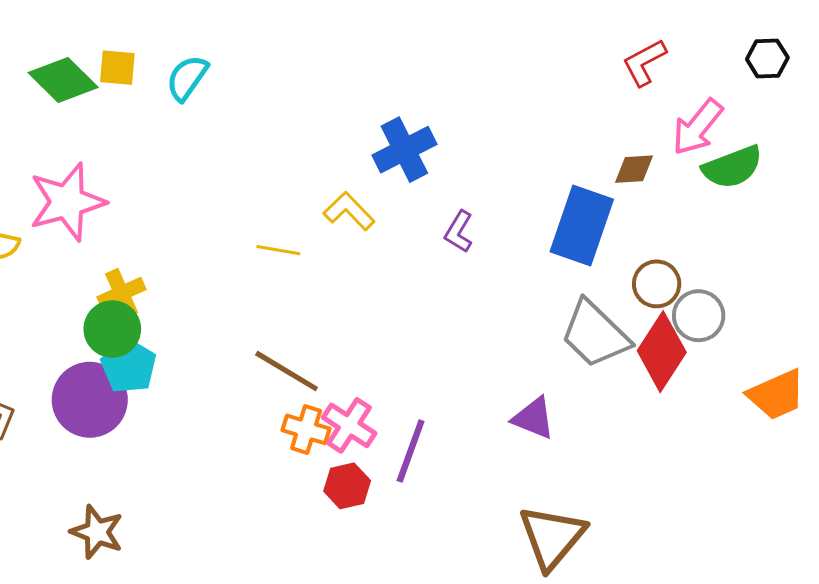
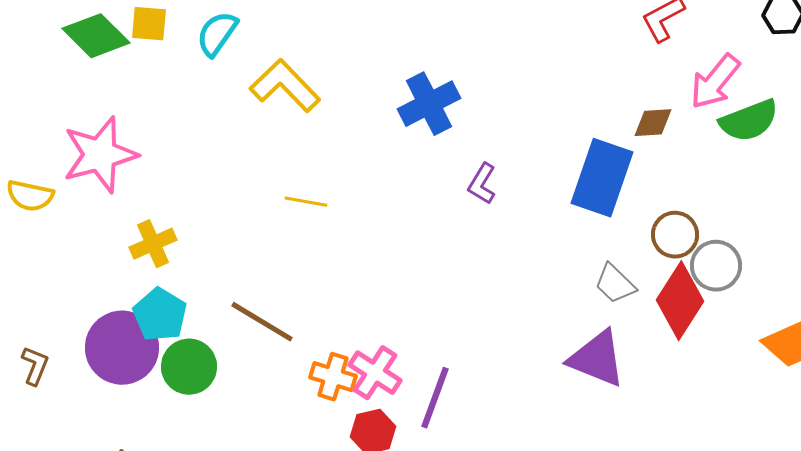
yellow L-shape: (349, 211) -> (285, 86), moved, size x1.4
green circle: (112, 329) -> (189, 367), moved
gray trapezoid: (595, 334) -> (615, 284), size x0.6
brown line: (287, 371) -> (262, 322), moved
purple triangle: (534, 418) -> (597, 359), moved, size x1.4

